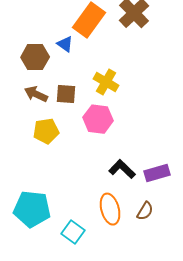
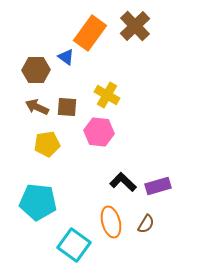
cyan pentagon: (32, 209) -> (38, 202), moved
cyan square: (73, 232) -> (74, 245), size x1.4

